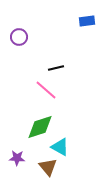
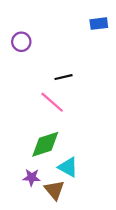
purple star: (17, 158) -> (32, 177), moved

